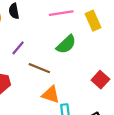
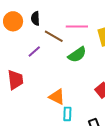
brown line: (39, 68) -> (54, 36), moved

